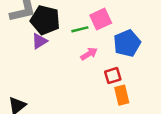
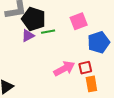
green line: (80, 29) -> (48, 32), moved
pink arrow: (89, 54) -> (64, 69), moved, size x1.5

